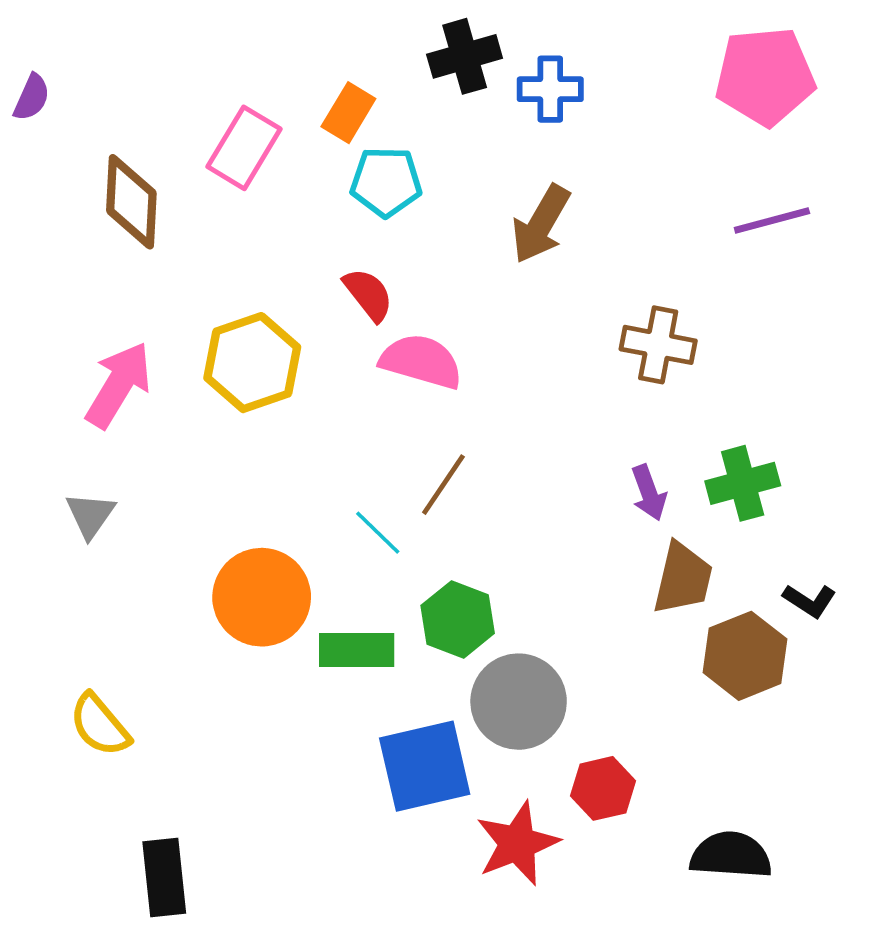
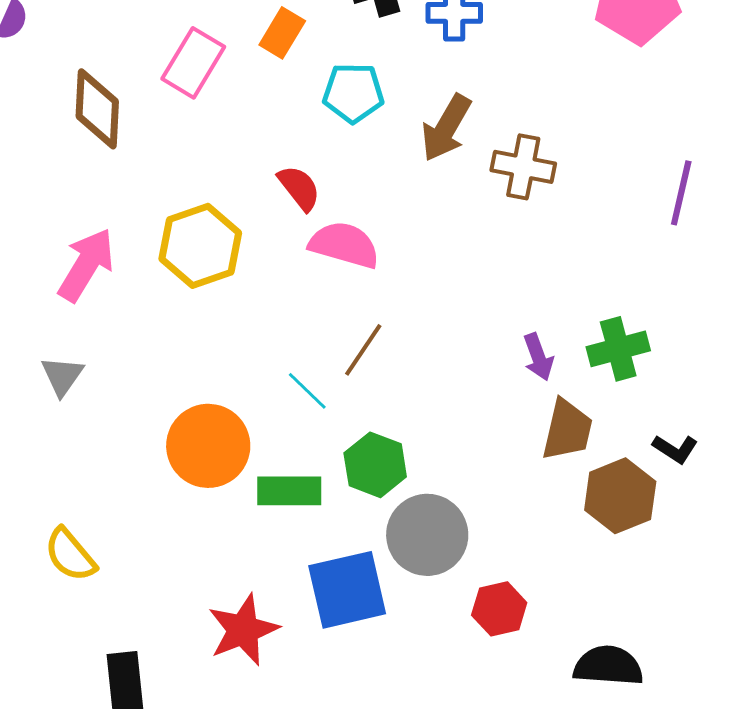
cyan pentagon: (386, 182) -> (353, 93), moved
purple line: (772, 221) -> (681, 193), moved, turned -62
brown cross: (658, 345) -> (523, 167), moved
red star: (517, 844) -> (243, 630), moved

